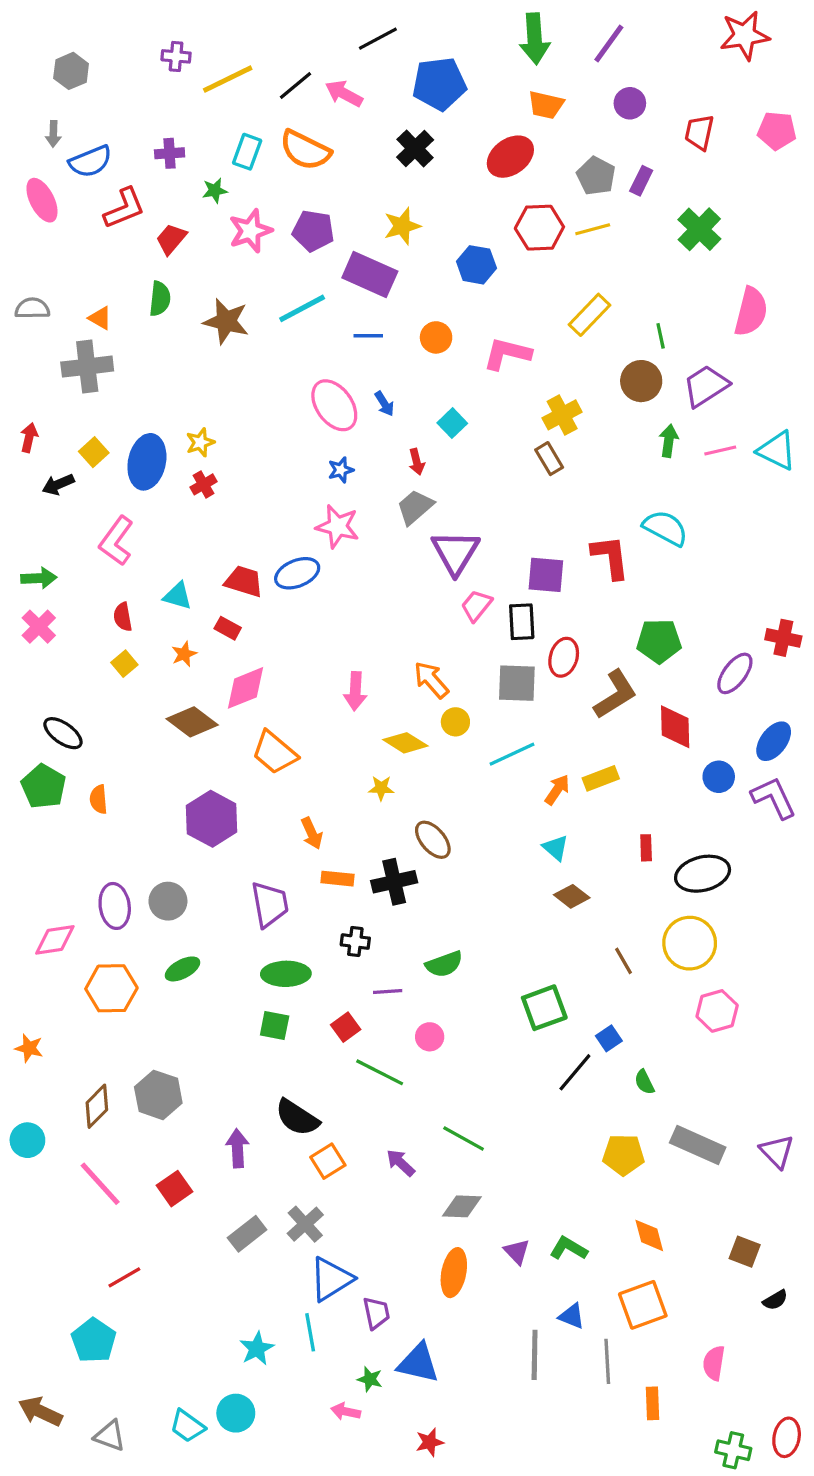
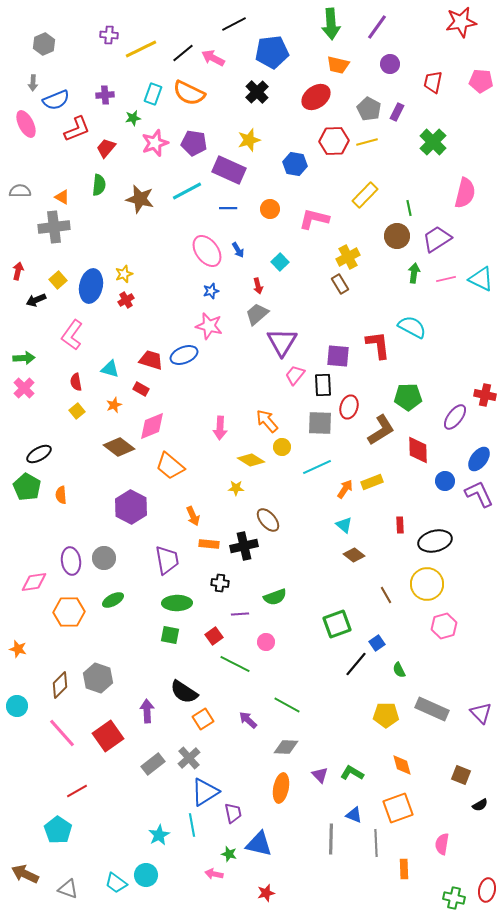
black ellipse: (63, 733) -> (39, 454), turned -65
red square: (174, 1189) -> (108, 736), size x1.4

